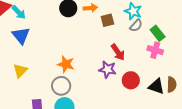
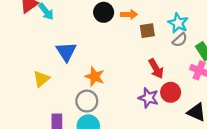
blue triangle: (21, 36) -> (66, 52), moved
purple star: (108, 69) -> (148, 98), moved
red circle: (131, 80) -> (171, 92), moved

